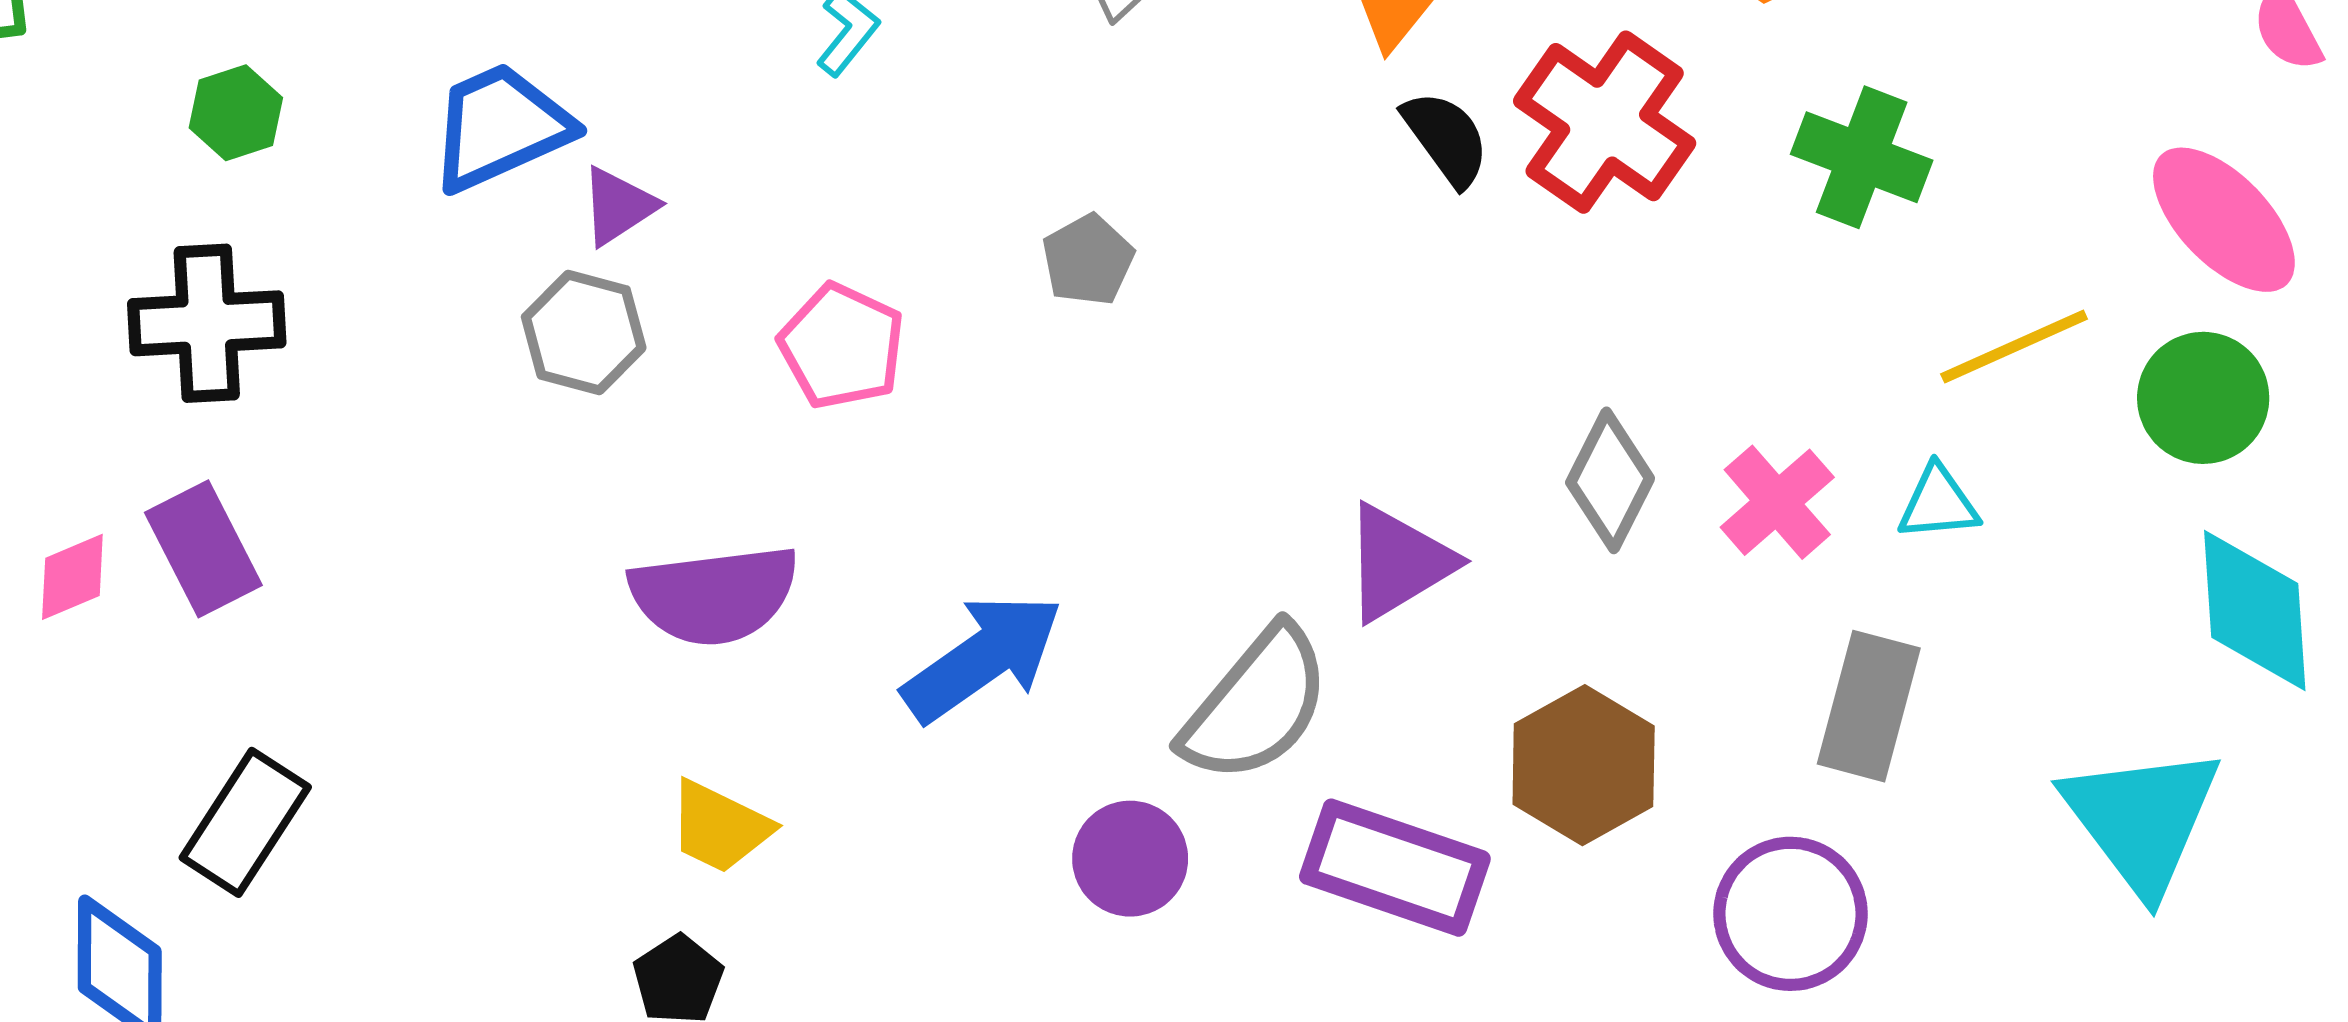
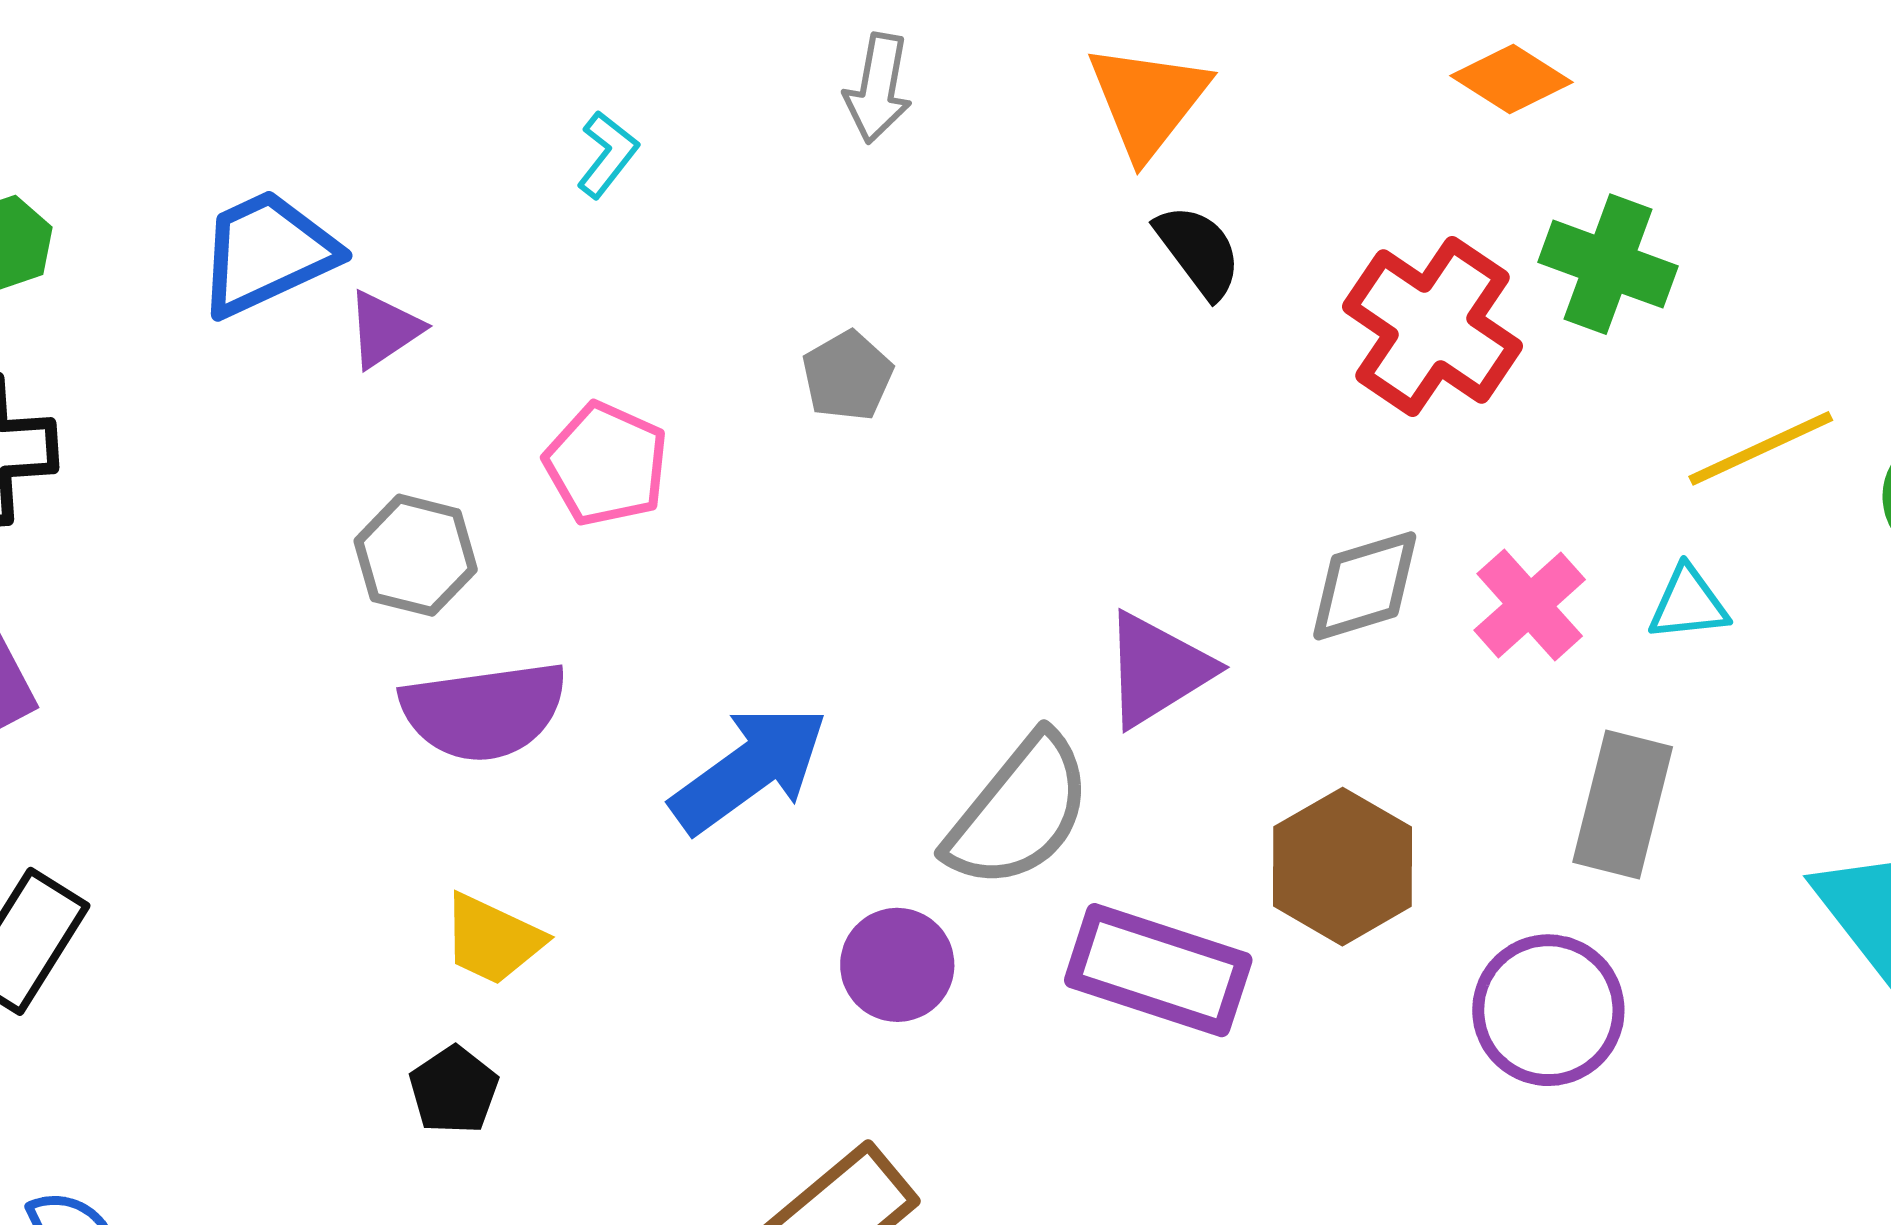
red cross: (1605, 122) -> (1432, 326), moved
gray hexagon: (584, 332) -> (416, 555), moved
gray diamond: (1610, 480) -> (1365, 586), turned 47

